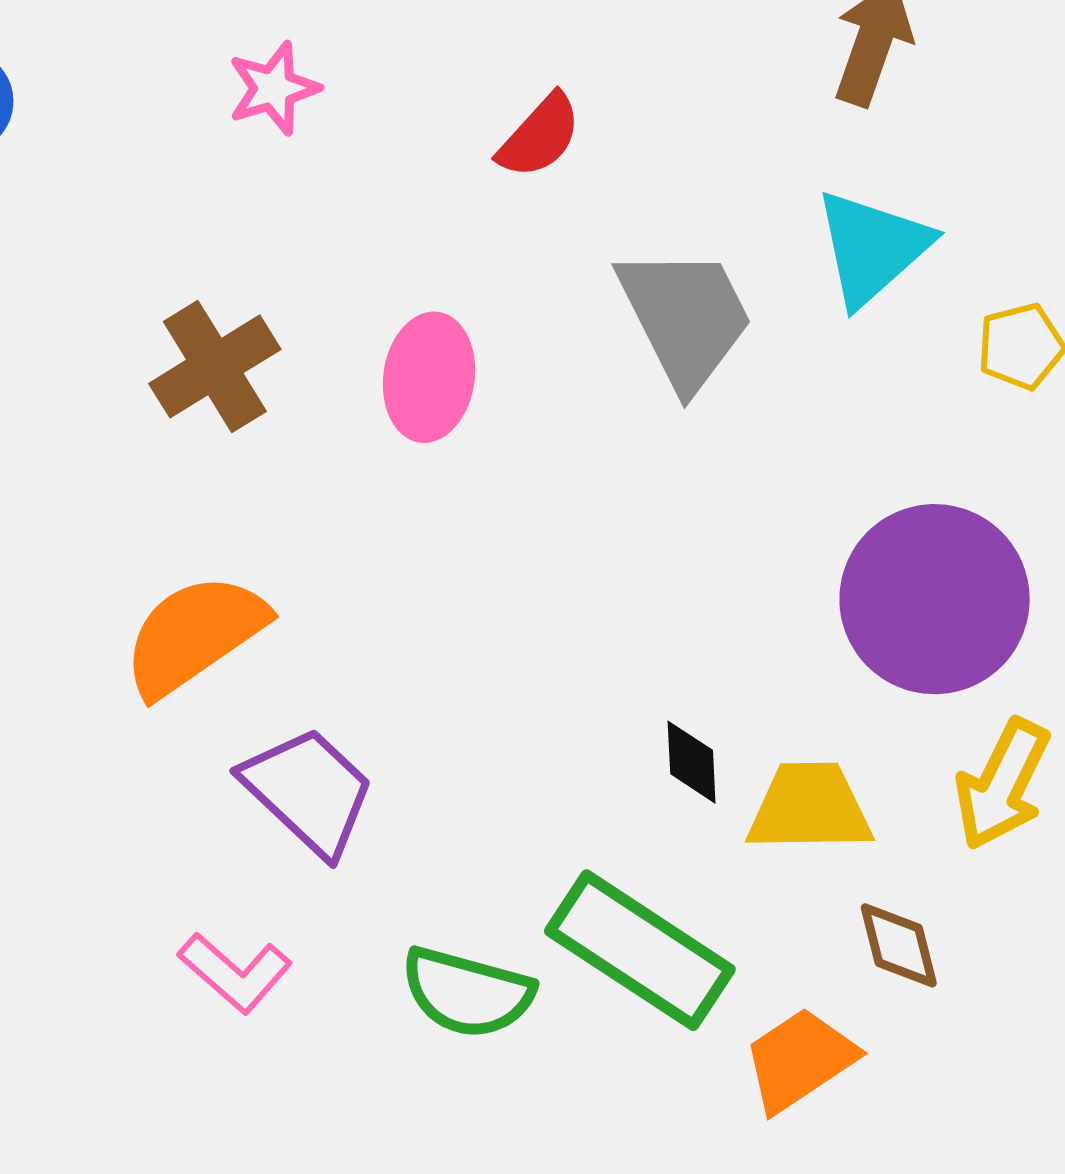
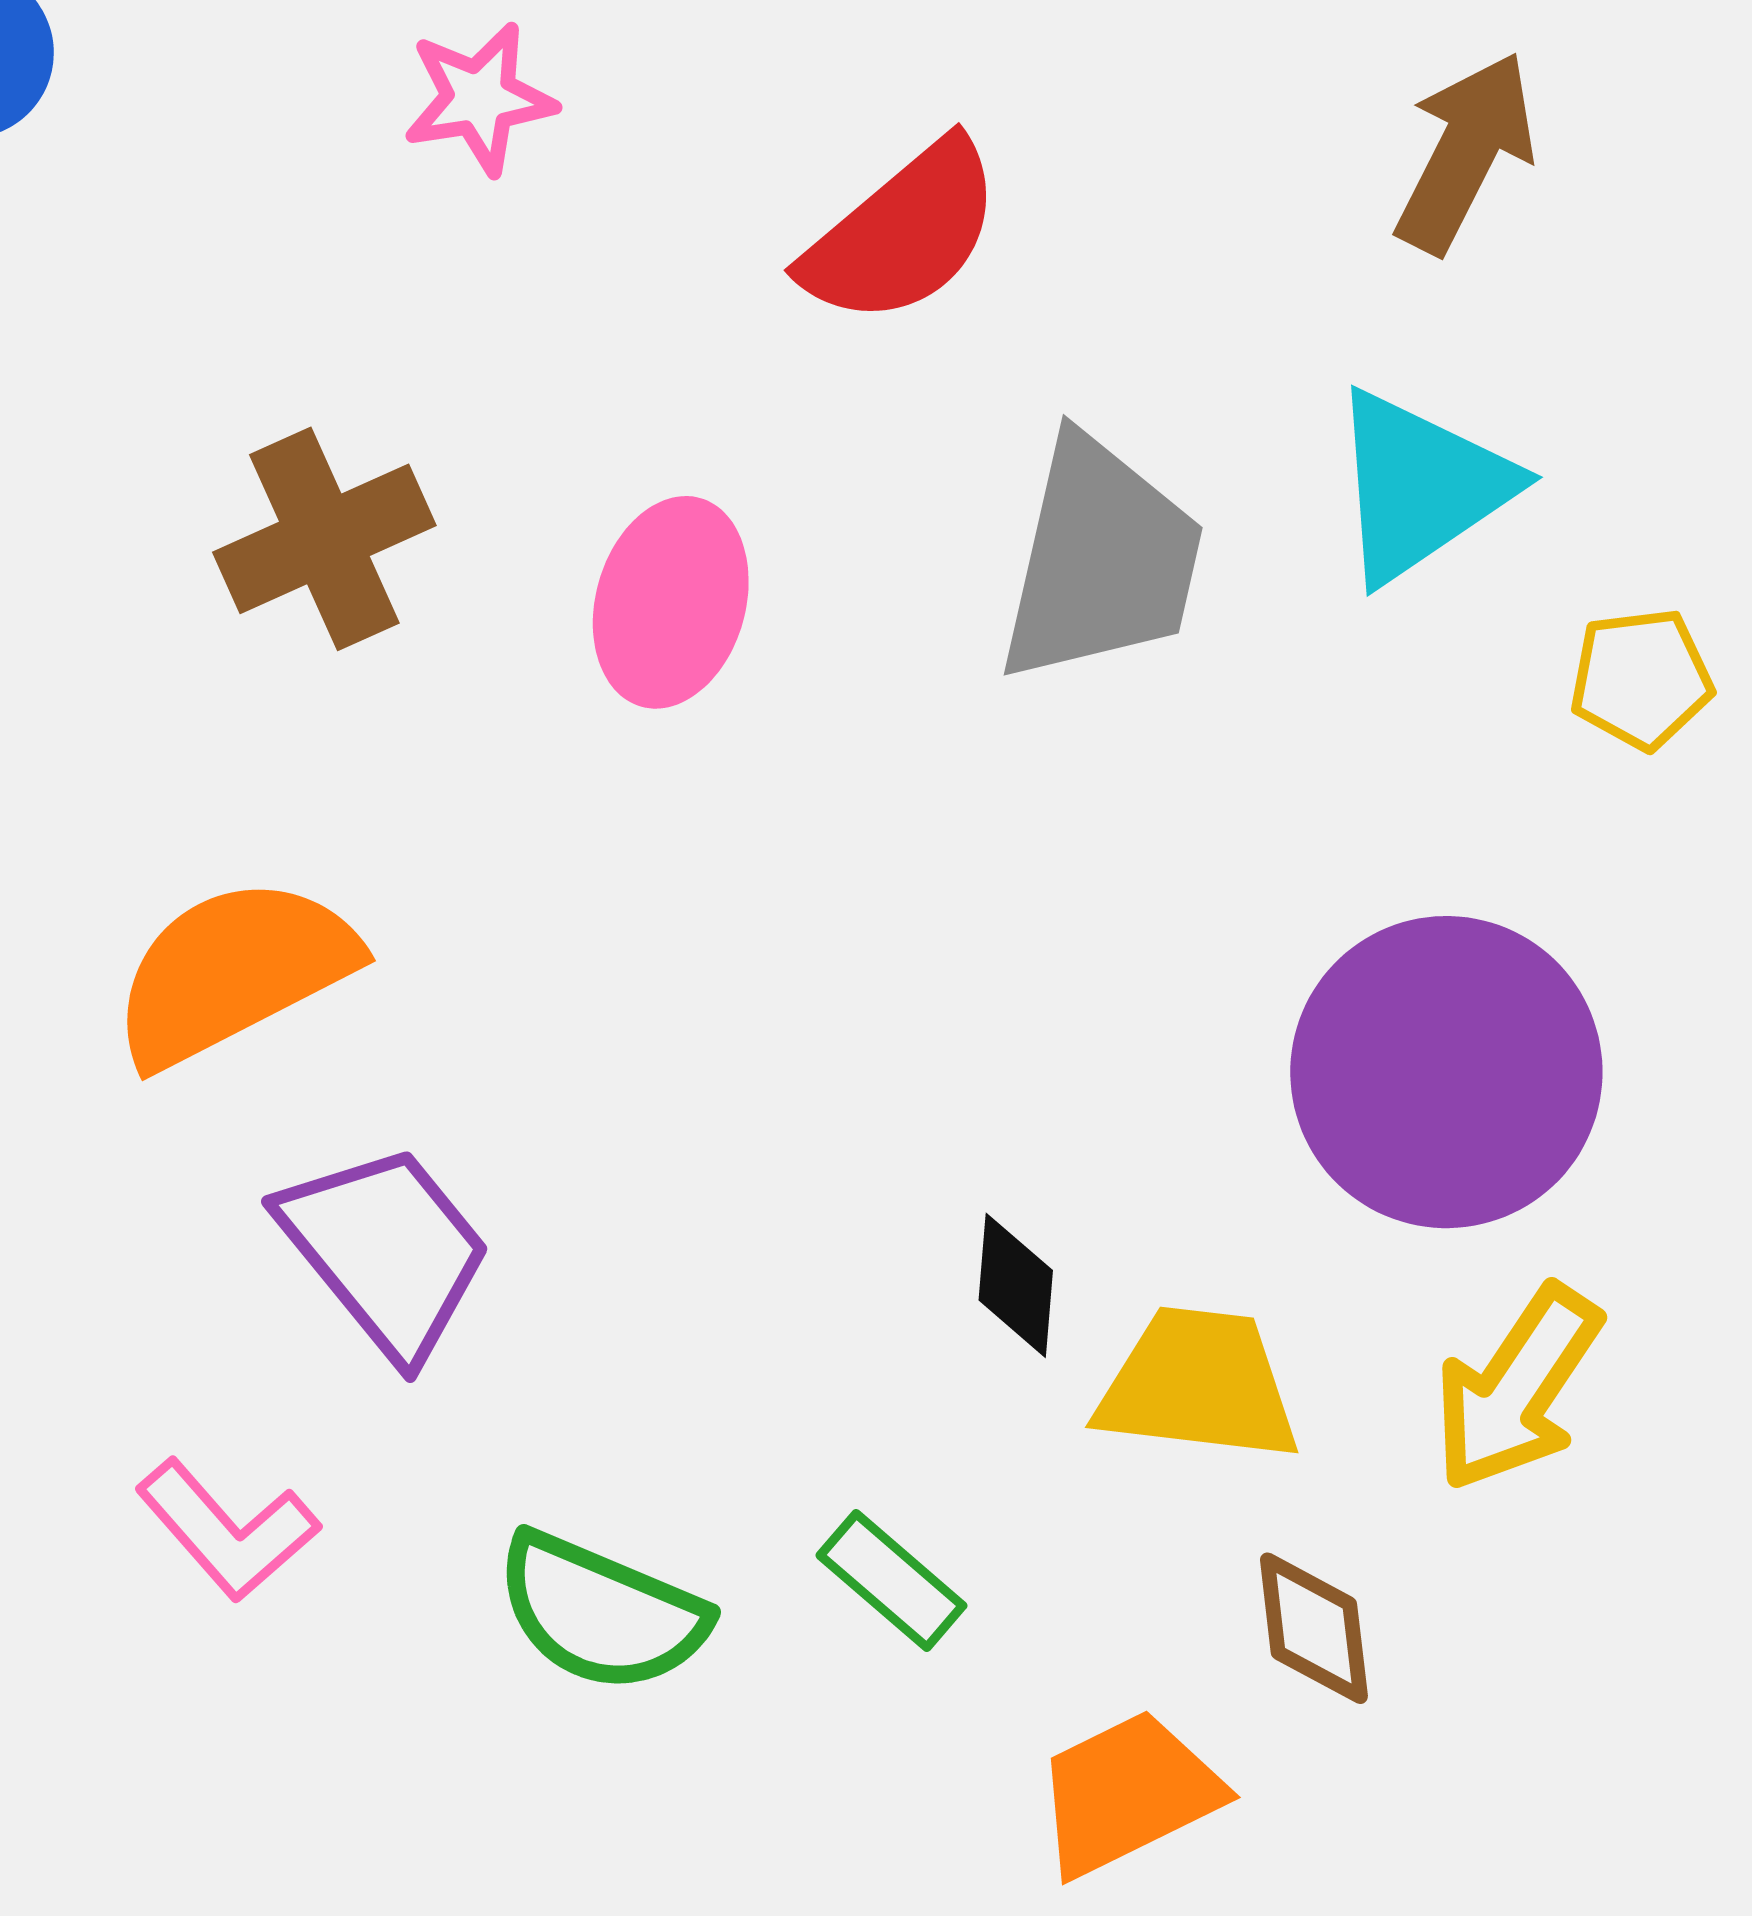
red semicircle: (540, 136) -> (903, 233), size x1.4
gray trapezoid: (685, 317) -> (1101, 560), turned 32
green rectangle: (640, 950) -> (891, 1580), size x0.5

